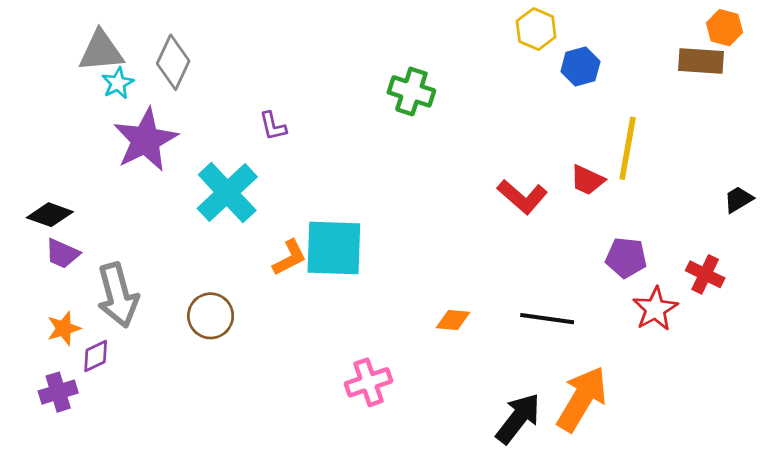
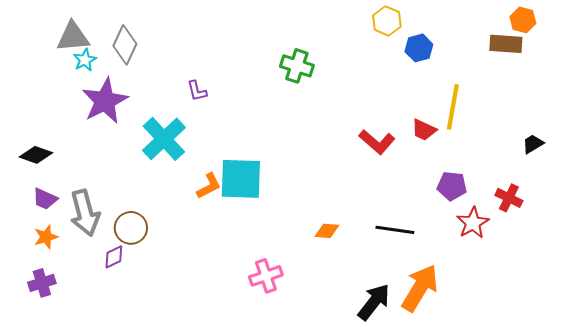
purple trapezoid: (62, 254) -> (45, 199), moved
brown circle: (211, 316) -> (131, 228), moved
purple diamond: (96, 356) -> (114, 257), moved

